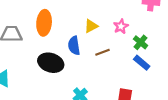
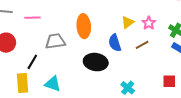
pink star: (121, 26) -> (149, 23), moved

